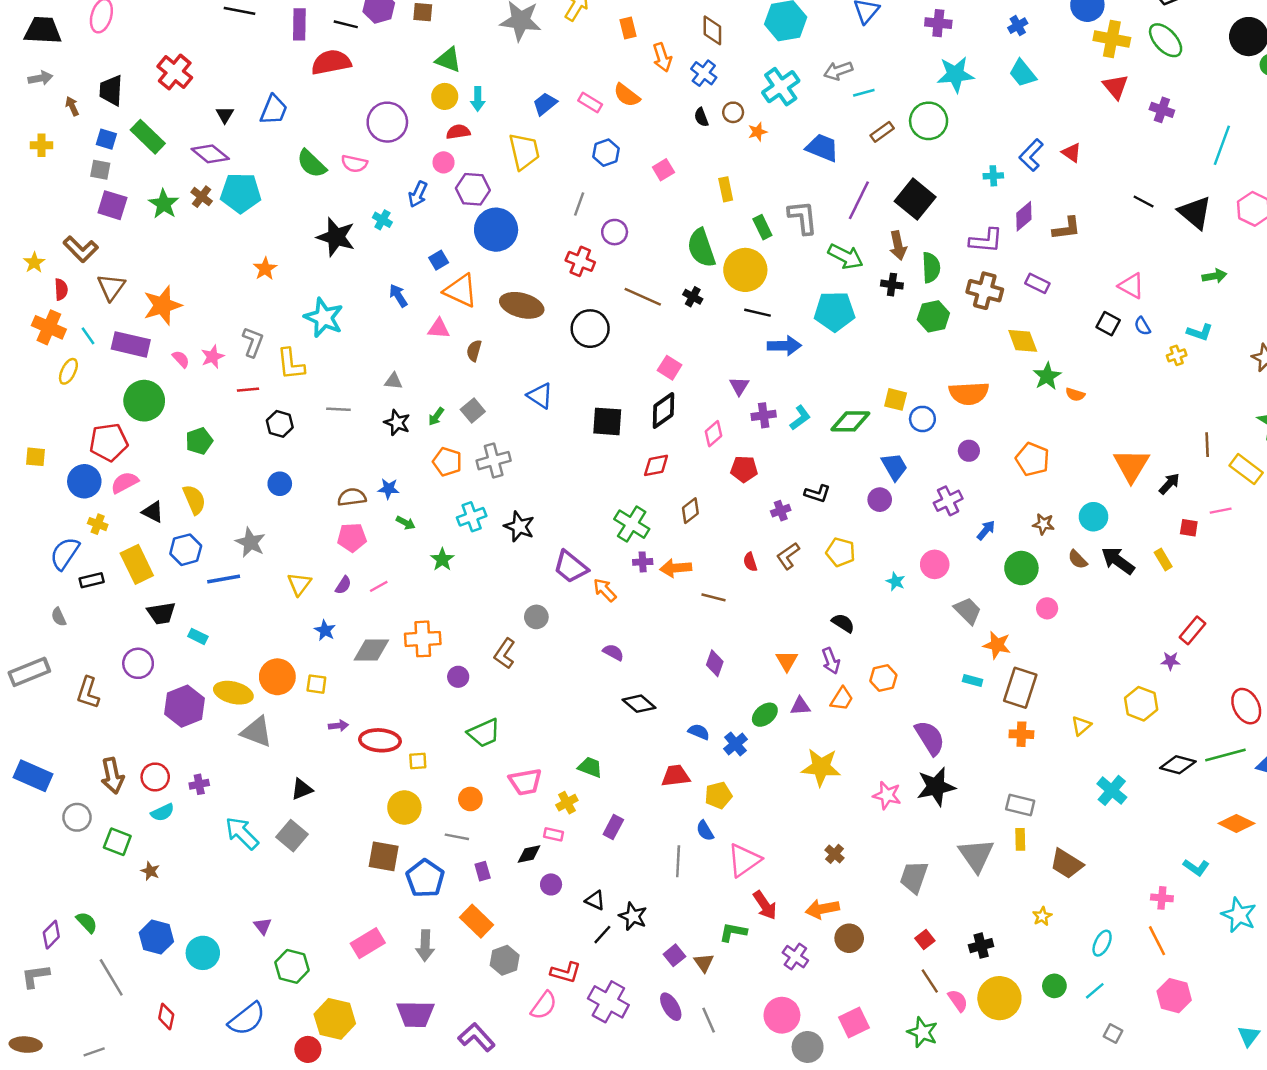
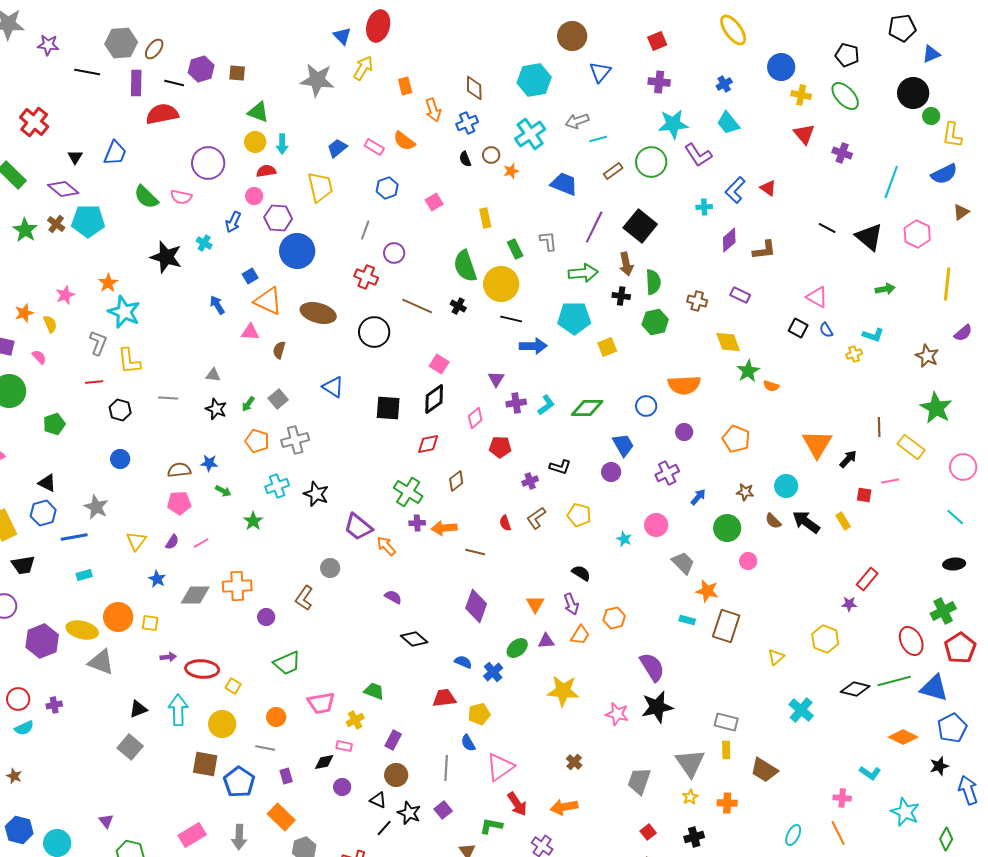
yellow cross: (1112, 39) -> (801, 95), size x0.7
blue cross: (704, 73) -> (467, 123), turned 30
gray L-shape: (803, 217) -> (548, 241), size x0.7
purple L-shape: (986, 241) -> (698, 155), moved, turned 52
green arrow: (845, 256) -> (583, 273), turned -32
brown cross: (985, 291) -> (697, 301), size x0.7
orange star: (162, 305) -> (24, 313), size x0.6
cyan star: (324, 318) -> (124, 312), moved
pink star: (213, 357) -> (65, 295), moved
yellow square: (896, 399) -> (607, 347), moved, turned -36
yellow semicircle: (194, 500) -> (50, 324), moved, size x0.7
black triangle: (153, 512) -> (47, 483), moved
cyan rectangle: (198, 636) -> (84, 575), moved, turned -42
purple diamond: (715, 663) -> (476, 606), size x1.5
orange cross: (1021, 734) -> (727, 803), moved
yellow square: (418, 761) -> (233, 686), turned 35
cyan arrow: (242, 833) -> (178, 710), moved, turned 44
yellow star: (1042, 916) -> (690, 797), moved
brown circle: (849, 938) -> (396, 775), moved
purple square: (674, 955) -> (443, 810), moved

